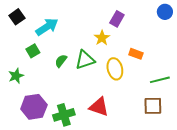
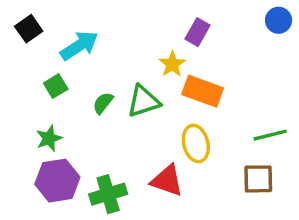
orange rectangle: (136, 54) -> (203, 91), moved, size x1.6
yellow ellipse: (115, 69) -> (196, 143), moved
green star: (16, 76) -> (49, 138), moved

